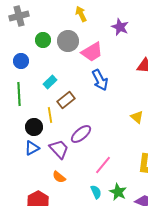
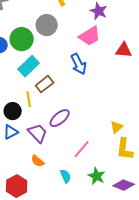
green circle: (43, 40) -> (22, 39), moved, size x1.5
pink trapezoid: (92, 52) -> (90, 36), moved
cyan rectangle: (50, 82) -> (29, 66), size x1.5
yellow triangle: (137, 117) -> (117, 127), moved, turned 40
cyan semicircle: (96, 192) -> (66, 176), moved

